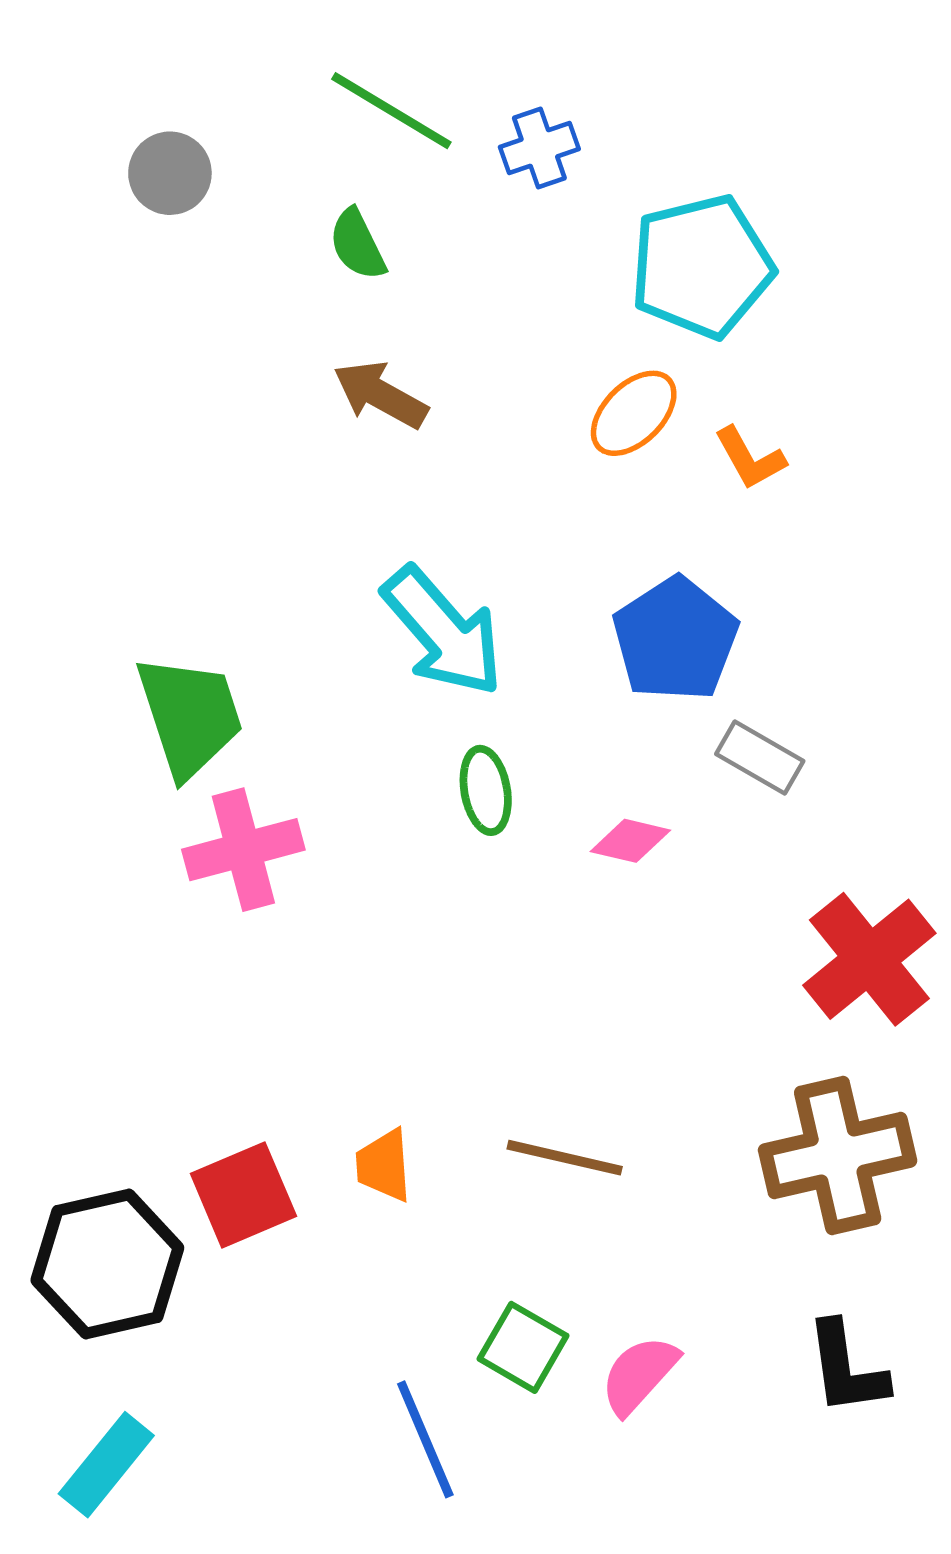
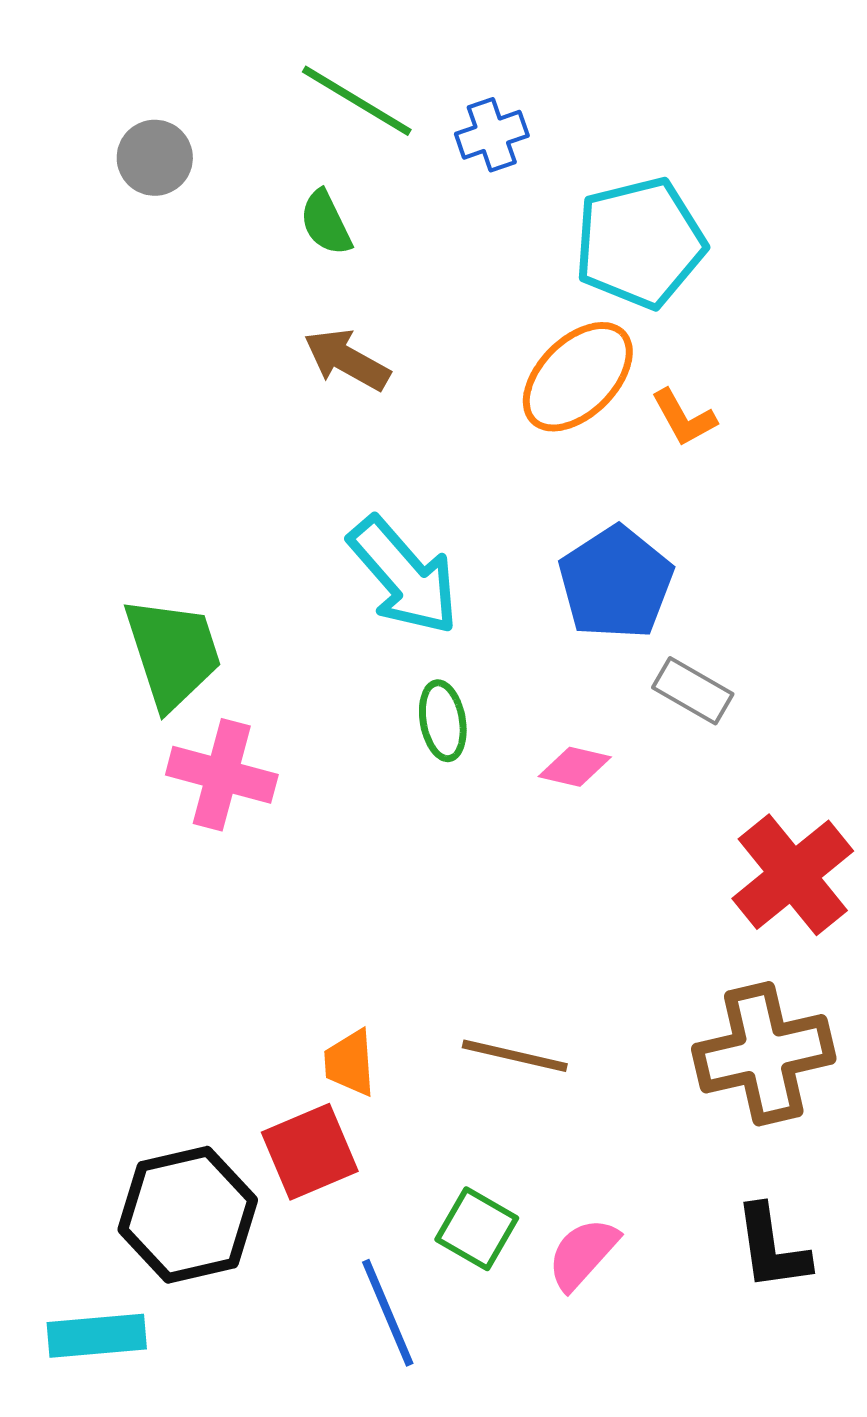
orange ellipse: (634, 413) -> (578, 377), size x1.4
pink cross: (243, 850) -> (222, 775), turned 30
red square: (243, 1195) -> (310, 1152), moved
black hexagon: (107, 1264) -> (188, 1215), moved
cyan rectangle: (106, 1465) -> (97, 1336), turned 46

